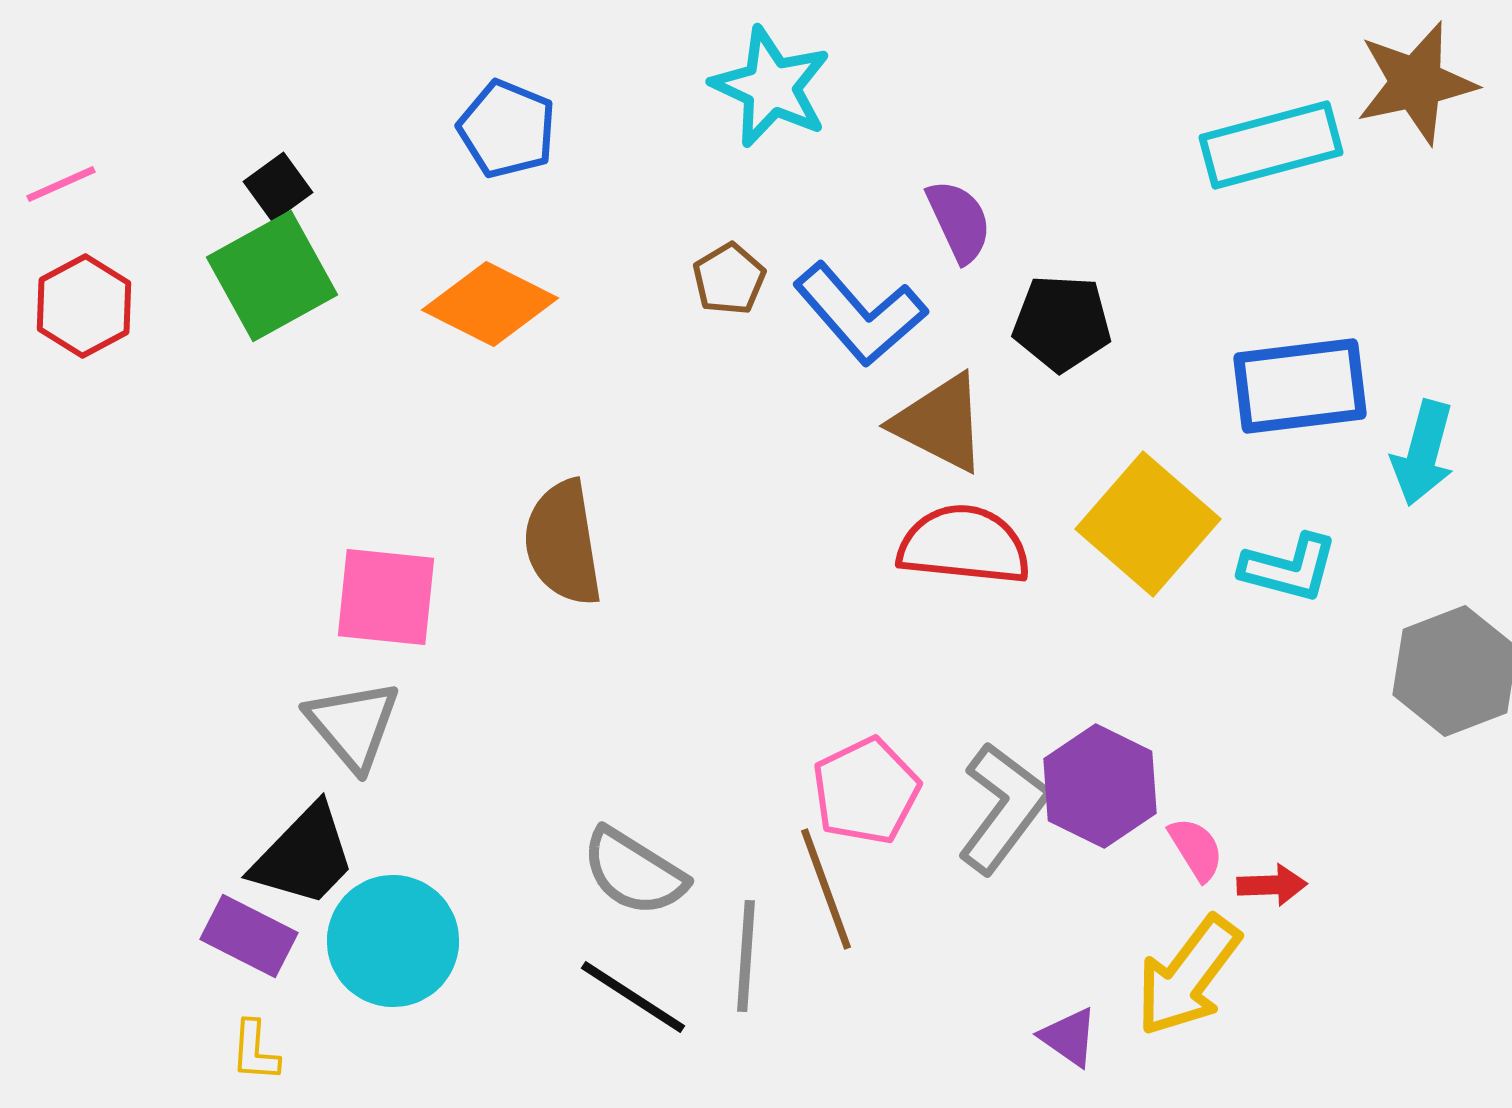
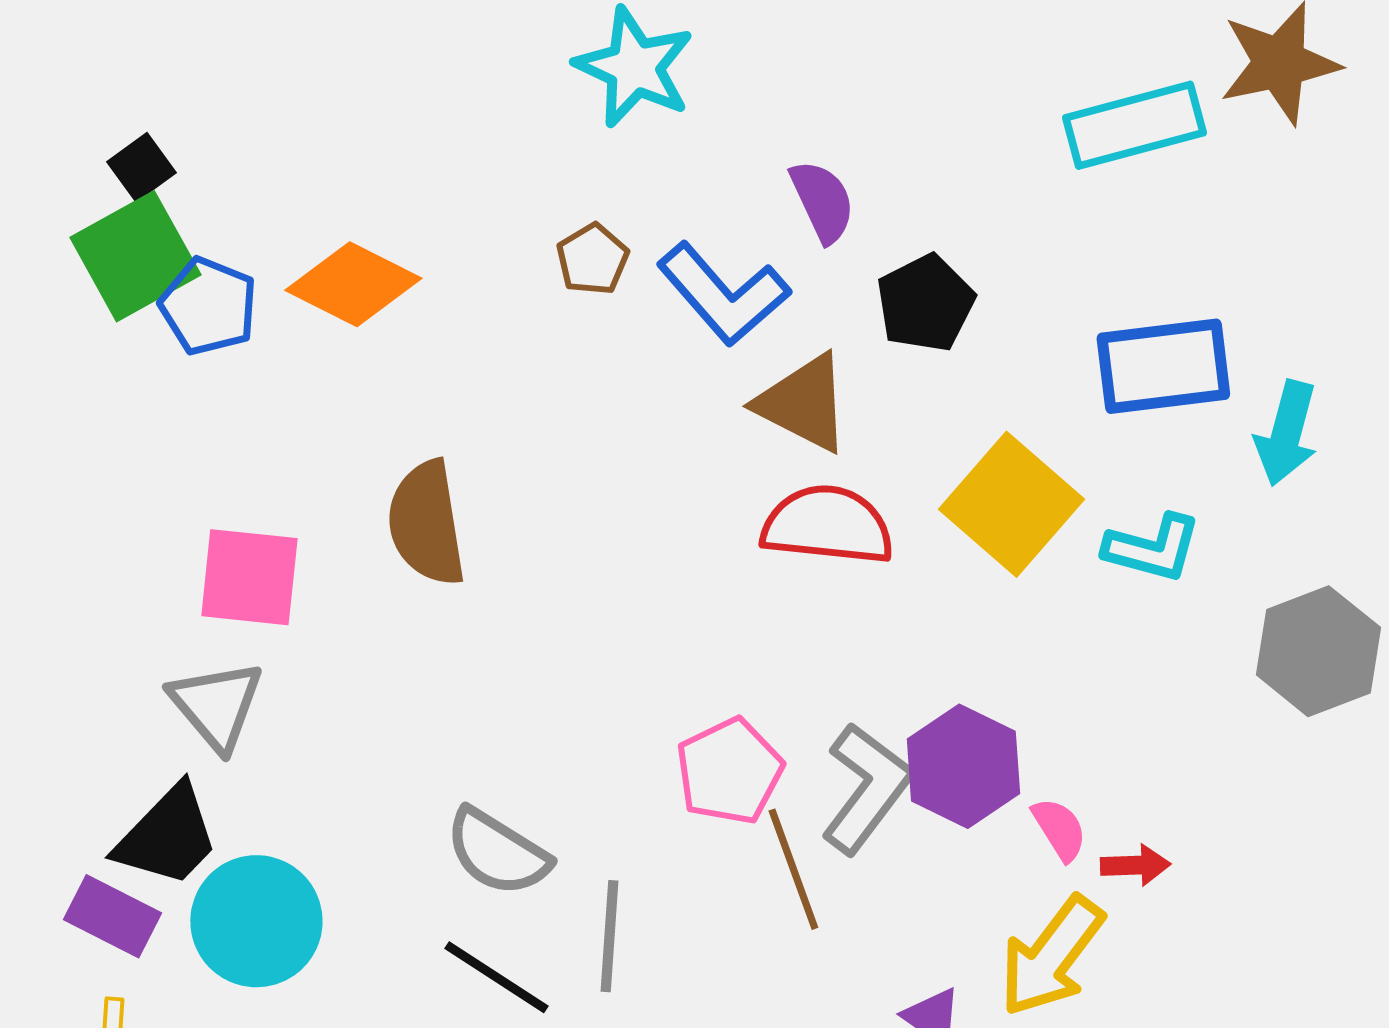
blue pentagon: (507, 129) -> (208, 306), moved
black pentagon: (1062, 323) -> (925, 303), turned -30
brown line: (826, 889) -> (793, 869), moved

